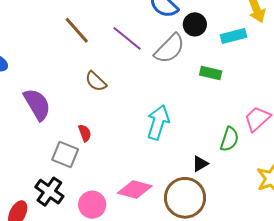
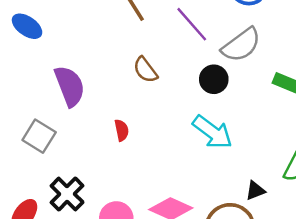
black circle: (195, 24) -> (214, 79), moved
cyan arrow: (158, 122) -> (213, 132), turned 100
gray square: (65, 154) -> (39, 136), moved

